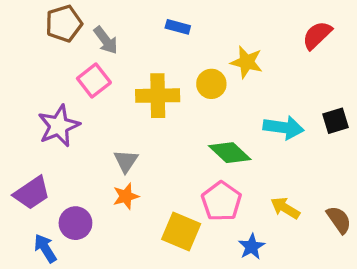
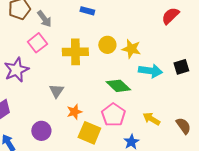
yellow star: (247, 62) -> (131, 49), moved
orange star: (126, 196) -> (74, 112), moved
purple circle: (75, 223) -> (41, 131), moved

